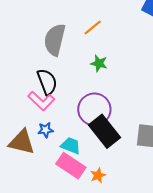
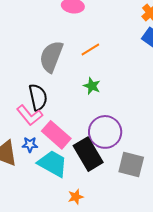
purple circle: (94, 109) -> (105, 132), moved
cyan trapezoid: (71, 146) -> (53, 164), size x1.5
pink rectangle: (71, 166) -> (56, 135), moved

